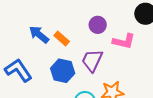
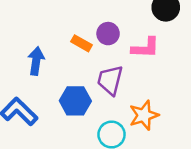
blue arrow: (39, 35) -> (36, 61), turned 70
orange rectangle: (62, 38) -> (81, 43), moved

